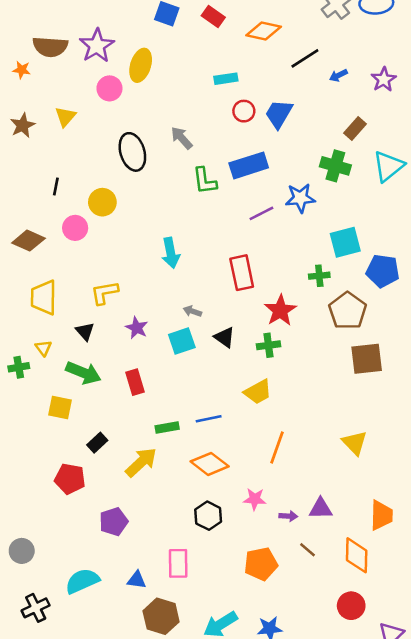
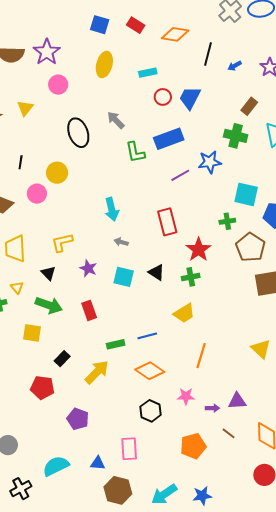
black line: (305, 58) -> (208, 54), turned -40
yellow ellipse: (141, 65) -> (104, 65), moved
cyan square: (345, 242) -> (246, 194), turned 30
gray arrow: (192, 311) -> (121, 242), moved
cyan square: (182, 341) -> (124, 277), turned 35
purple pentagon: (114, 522) -> (78, 419), turned -30

